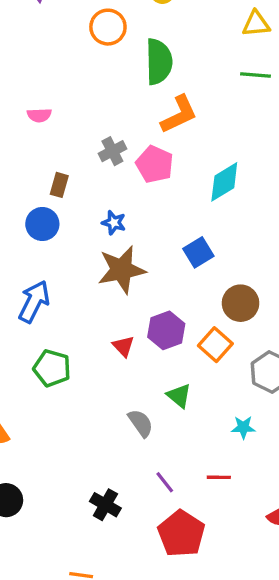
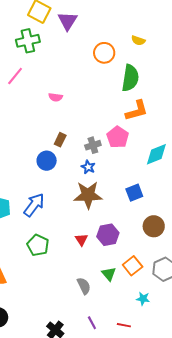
gray cross: (112, 151) -> (93, 145), moved
orange square: (215, 345) -> (133, 266), moved

